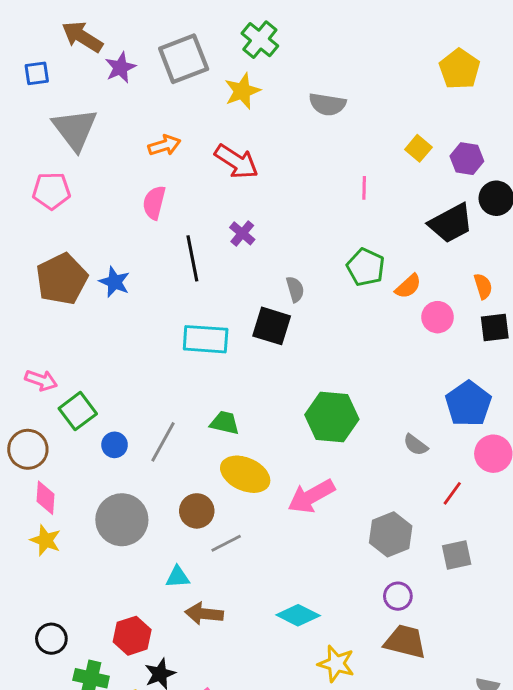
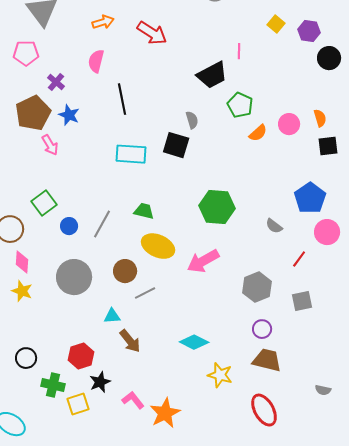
black trapezoid: (451, 223) -> (212, 75), moved
purple cross: (242, 233) -> (56, 82), moved
orange semicircle: (408, 286) -> (258, 133), moved
pink circle: (438, 317) -> (289, 124), moved
pink arrow: (41, 380) -> (50, 145), moved, turned 40
brown arrow: (204, 614) -> (130, 341), turned -135

